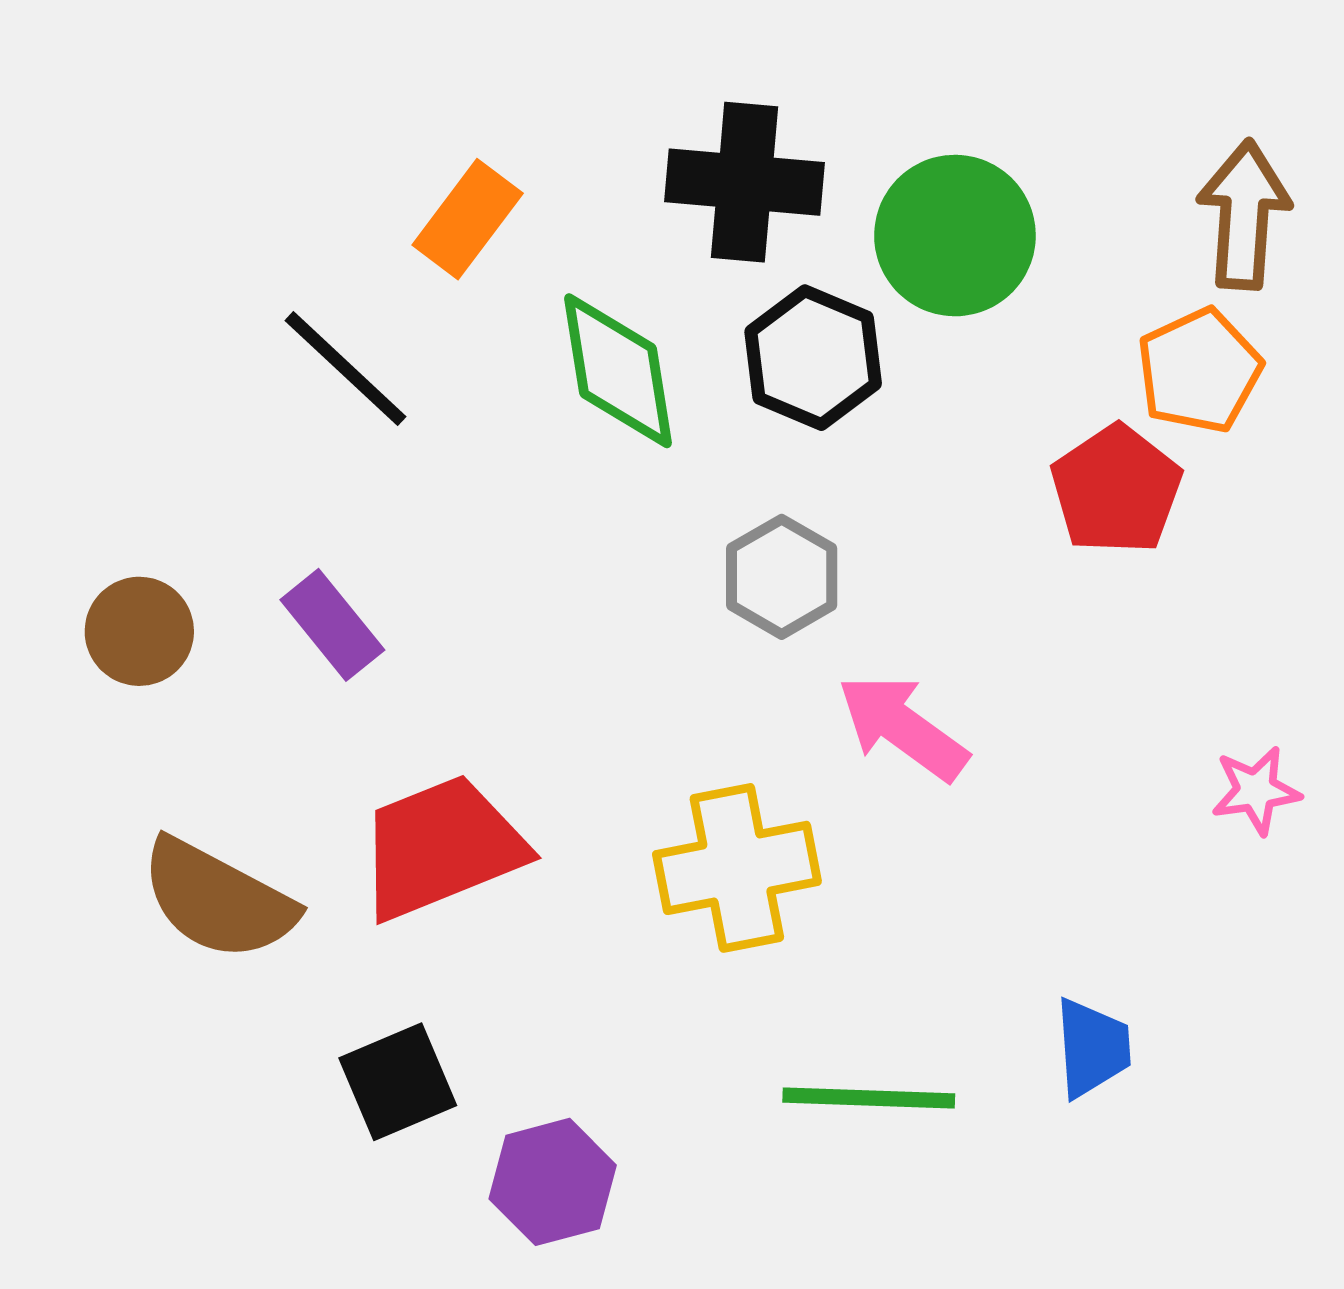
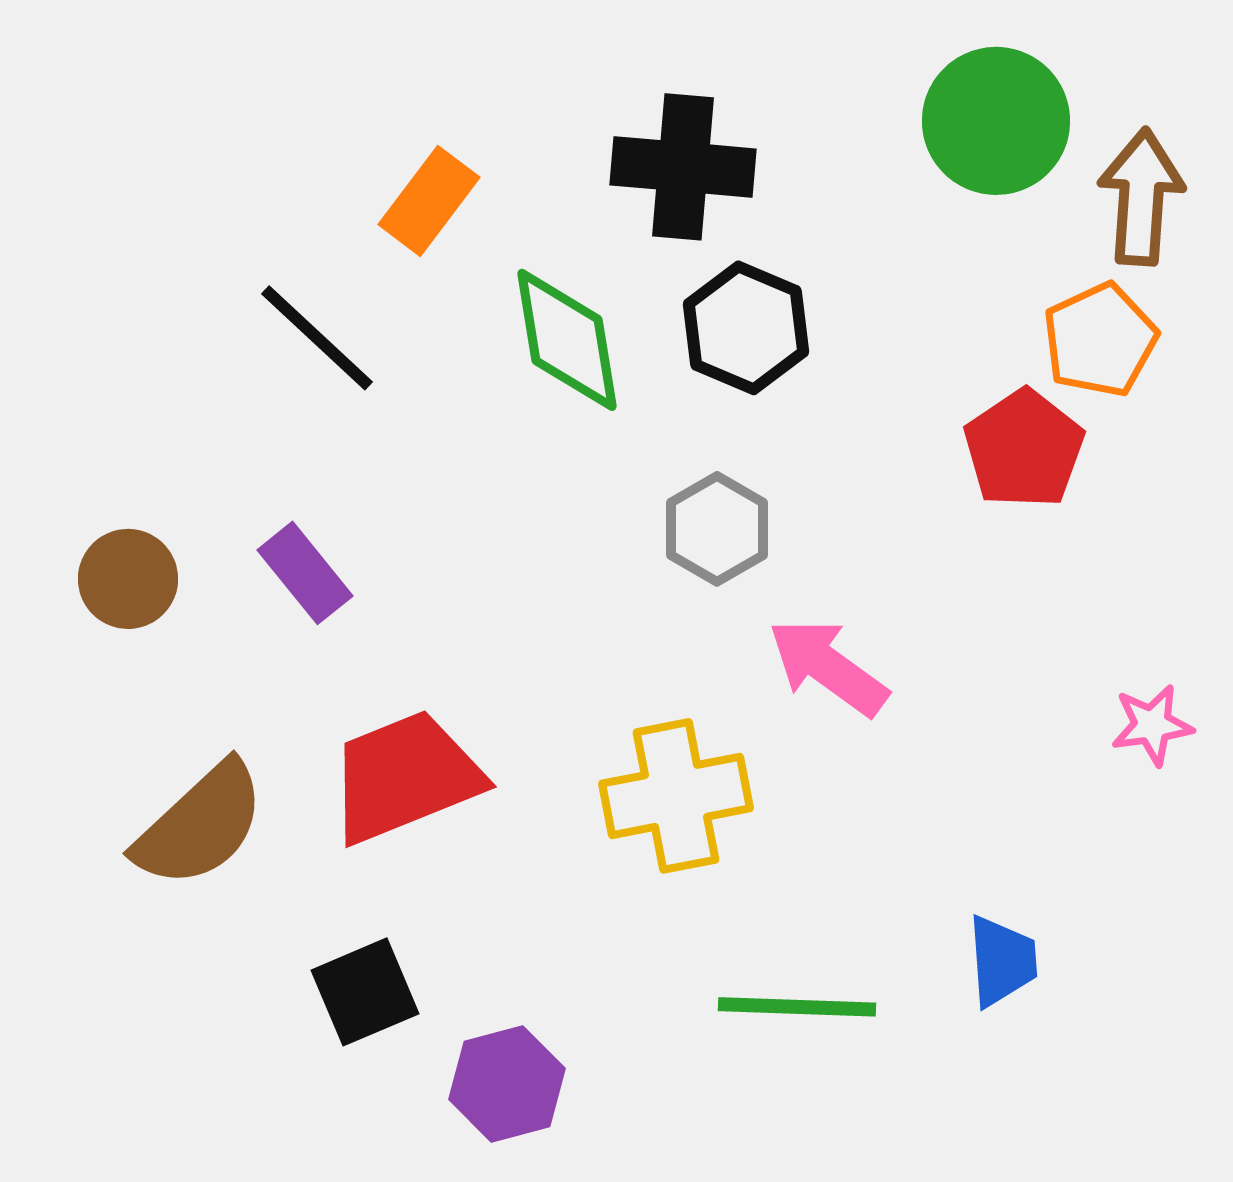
green circle: (955, 236) -> (996, 121), moved
brown semicircle: (218, 900) -> (200, 825), turned -71

